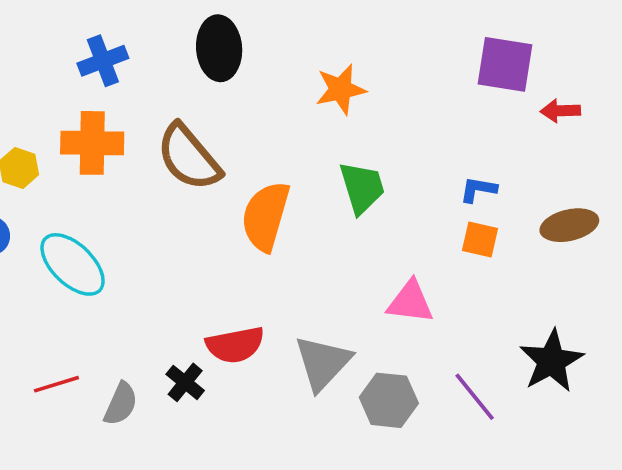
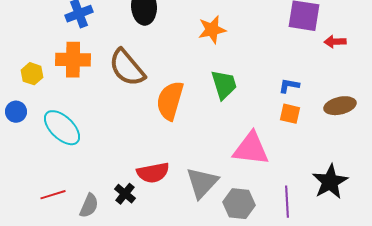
pink triangle: (410, 302) -> (251, 149), size x1.4
purple line: (475, 397) -> (287, 202), turned 36

